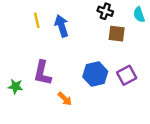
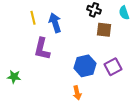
purple L-shape: (42, 73) -> (42, 49), moved
orange arrow: (65, 99) -> (77, 93), moved, turned 32

